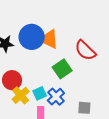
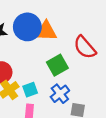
orange triangle: (49, 39) -> (46, 31), turned -30
blue cross: (56, 97) -> (60, 94), moved

